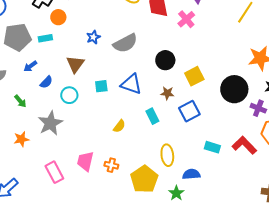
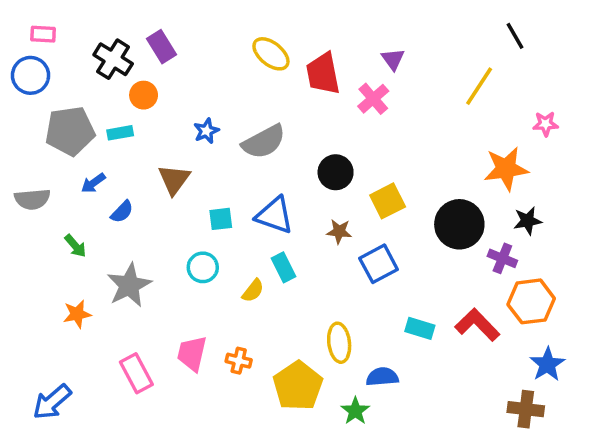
cyan circle: (69, 95) -> (203, 267), moved
cyan rectangle: (152, 116) -> (284, 267), moved

